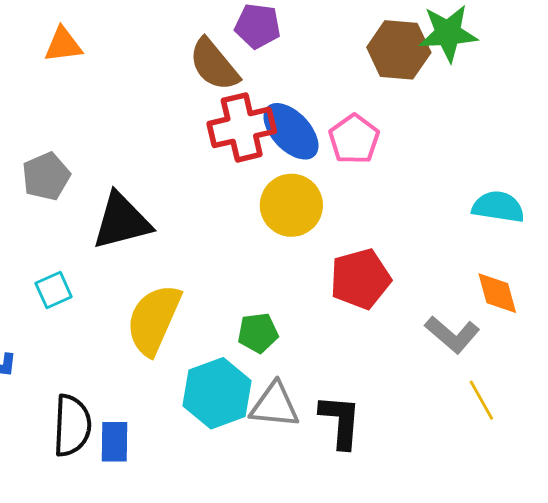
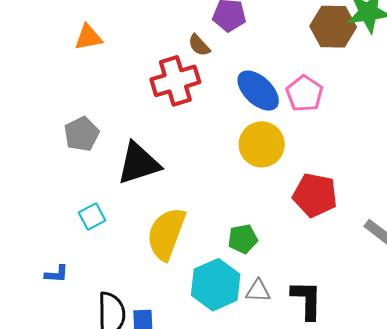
brown semicircle: (214, 65) -> (199, 45), size x0.6
red cross: (242, 127) -> (175, 81), moved
red pentagon: (360, 279) -> (315, 195), turned 30
gray triangle: (275, 405) -> (258, 291), size x0.7

